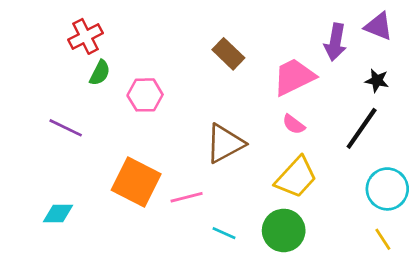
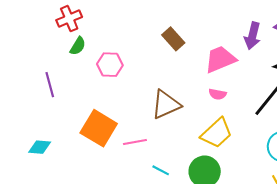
pink semicircle: (294, 124) -> (218, 94), turned -30
purple line: (66, 128) -> (50, 85), turned 45

